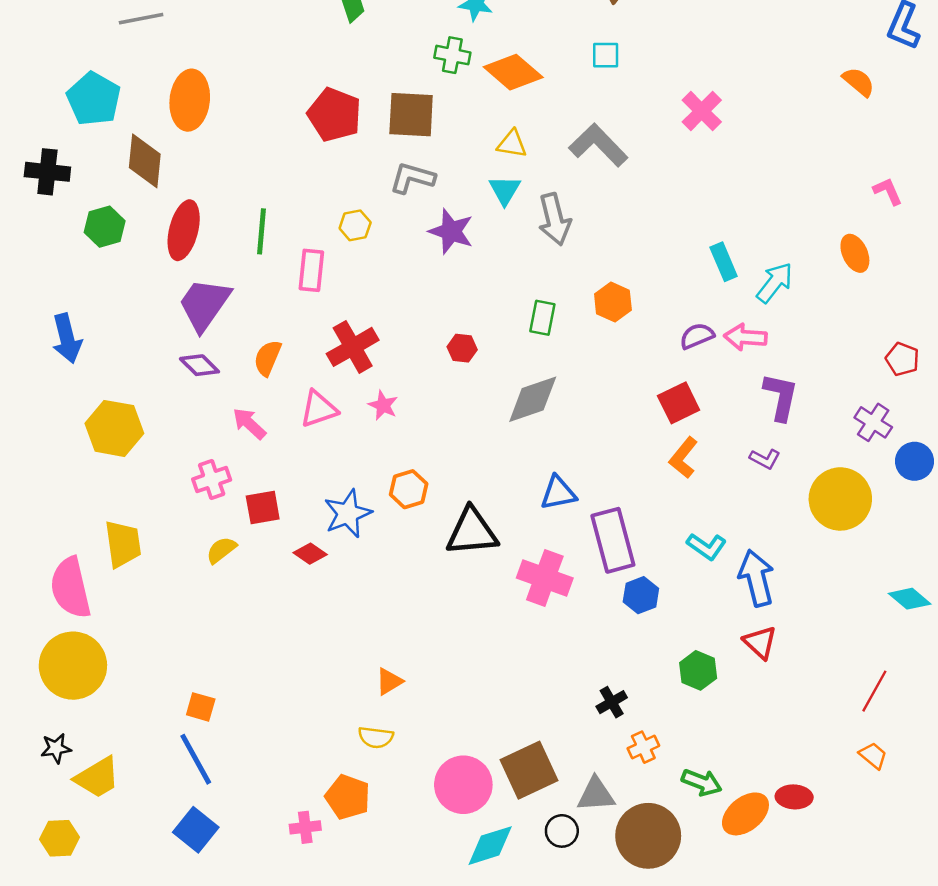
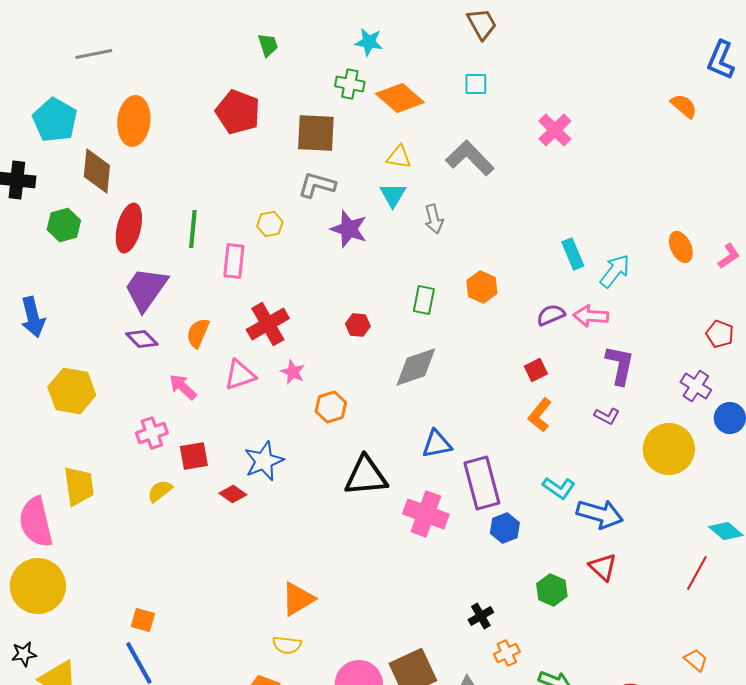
red pentagon: (334, 115) -> (238, 112), moved
pink L-shape: (888, 191) -> (729, 256), moved, turned 80
gray arrow: (555, 219) -> (434, 219), size x0.7
red square: (679, 403) -> (536, 370), size x0.7
orange hexagon: (409, 489) -> (331, 407), moved
blue arrow: (756, 578) -> (600, 514), turned 120
orange triangle: (389, 681) -> (298, 599), size x1.5
red line: (874, 691) -> (697, 573), moved

